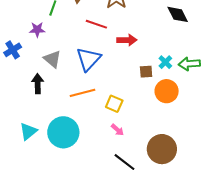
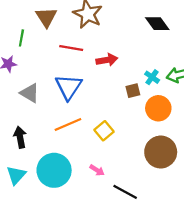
black arrow: (38, 84) -> (20, 137), moved
yellow square: (114, 104) -> (104, 131), turned 36
pink arrow: (117, 130) -> (97, 170), moved
brown circle: (162, 149) -> (161, 152), moved

